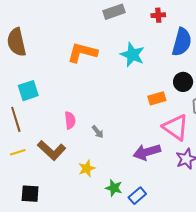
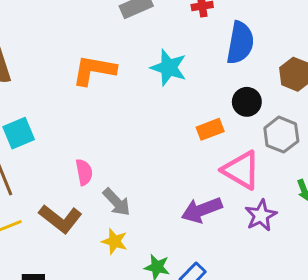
gray arrow: (98, 132) -> (117, 202), moved, size x1.5
yellow star: (87, 168) -> (115, 241), turned -30

